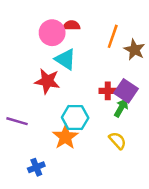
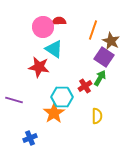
red cross: (108, 91) -> (85, 86), moved, turned -32
purple square: (126, 91) -> (104, 57), moved
green arrow: (121, 108) -> (100, 78), moved
yellow semicircle: (118, 141) -> (97, 116), turned 42

